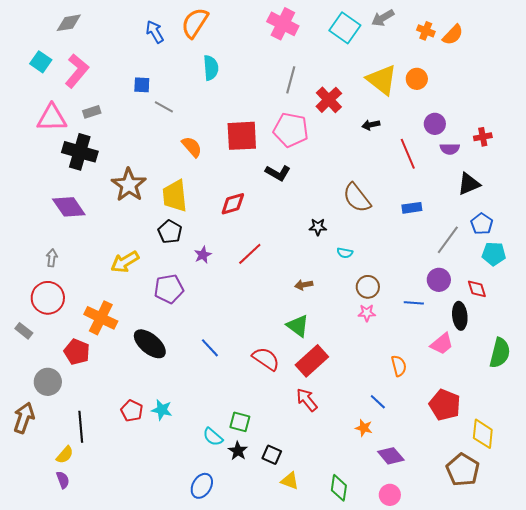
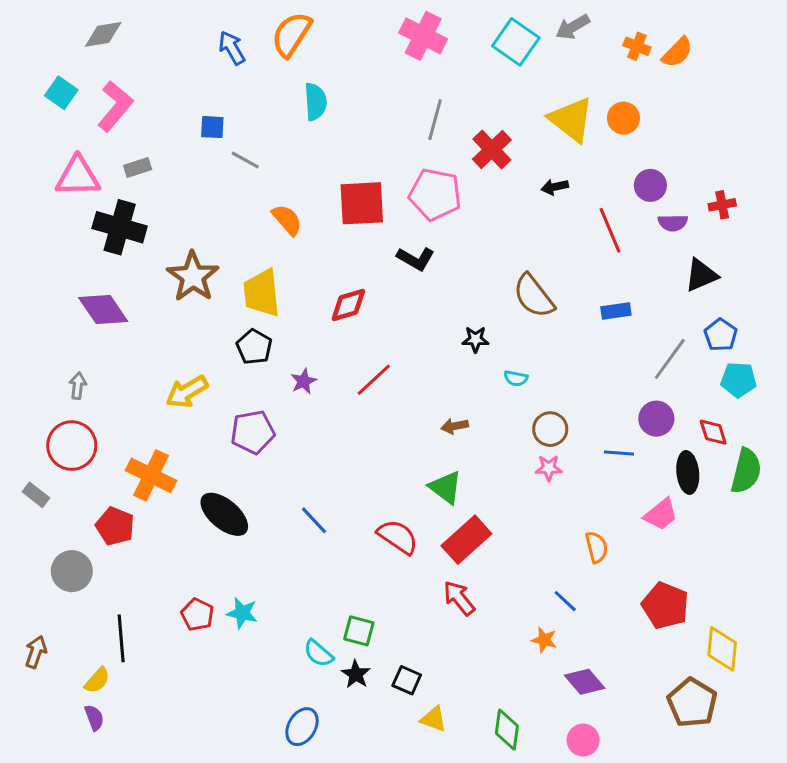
green semicircle: (500, 353) -> (746, 471), moved
brown arrow: (24, 418) -> (36, 652), moved, size x0.7

